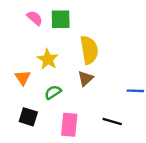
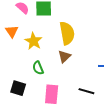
orange triangle: (23, 78) -> (12, 31), moved
green semicircle: (53, 92) -> (38, 68), turned -80

